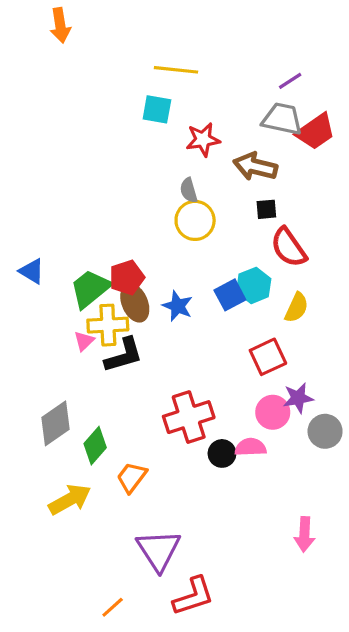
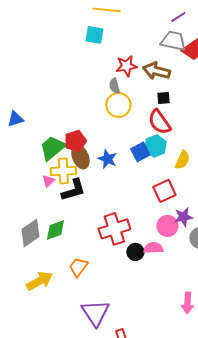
red star: (203, 140) -> (126, 66), moved
red semicircle: (289, 247) -> (159, 122), moved
blue triangle: (32, 271) -> (15, 119), moved, turned -48
green diamond: (95, 446) -> (55, 230), moved, turned 30

